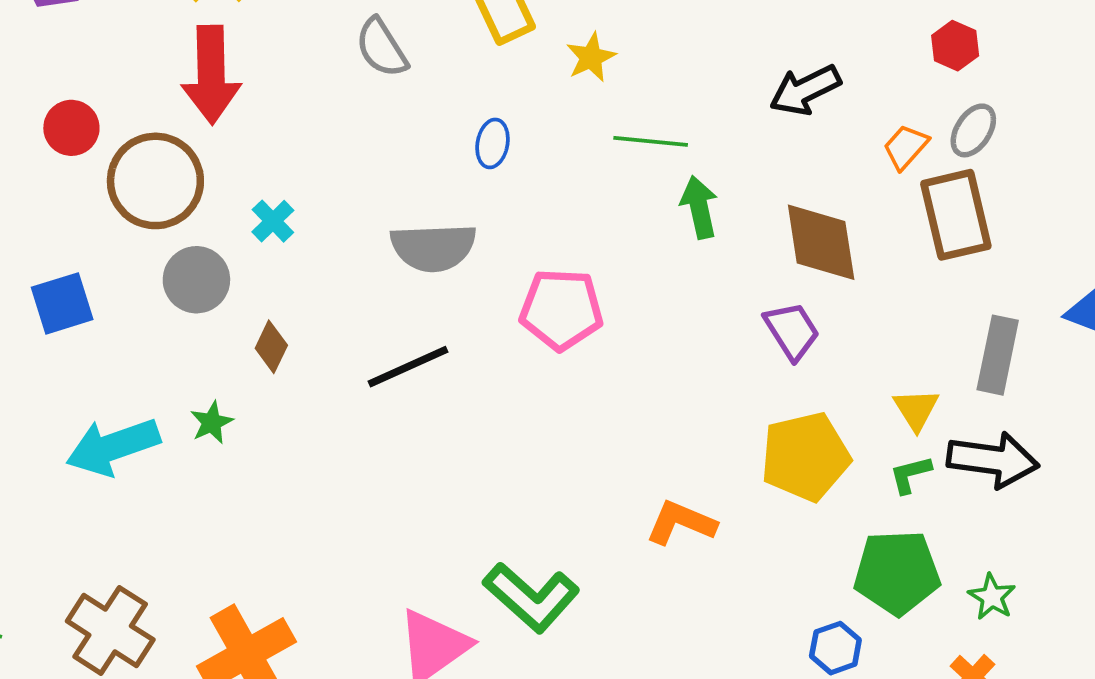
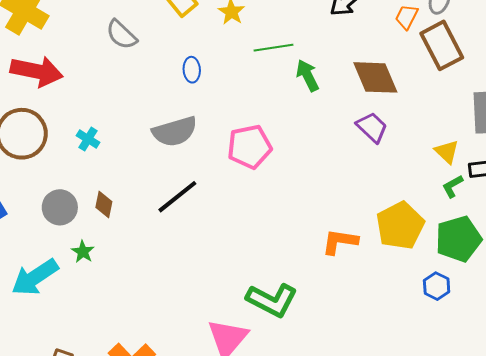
red arrow: (211, 75) -> (37, 71), turned -63
gray circle: (196, 280) -> (60, 207), moved
yellow pentagon: (805, 457) -> (400, 225), moved

